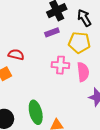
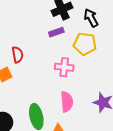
red semicircle: (16, 55) -> (17, 55), turned 63
pink semicircle: (83, 72) -> (67, 102), moved

